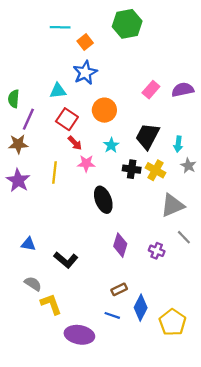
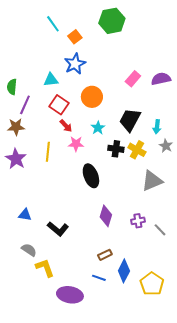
cyan line: (60, 27) -> (53, 24), turned 54
gray line: (184, 237) -> (160, 230), moved
purple cross: (157, 251) -> (138, 221), turned -32

